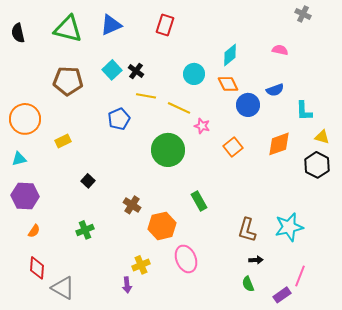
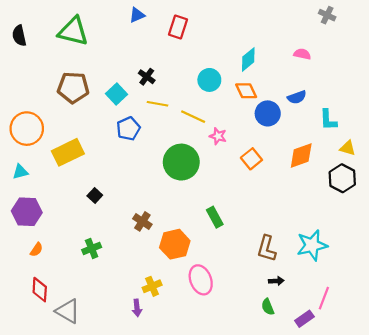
blue triangle: (111, 25) -> (137, 15), moved, size x0.7
cyan square: (112, 70) -> (116, 94), moved
yellow rectangle: (63, 141) -> (68, 152), size x1.8

